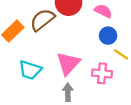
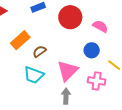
brown semicircle: (42, 20) -> (39, 51), moved, size x0.6
blue circle: (108, 36) -> (92, 50), moved

